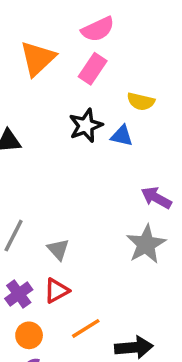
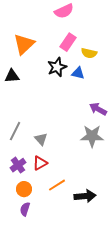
orange triangle: (38, 58) -> (24, 44), moved
pink rectangle: (93, 69) -> (68, 42), moved
gray star: (146, 244) -> (92, 136), turned 30

